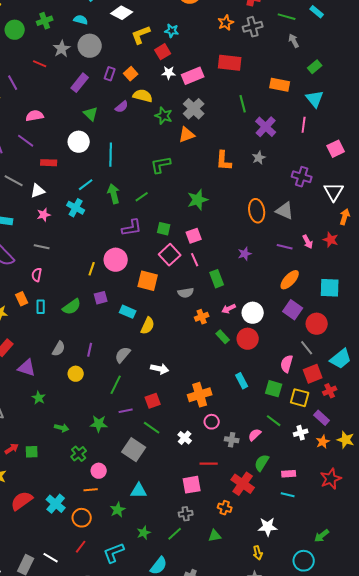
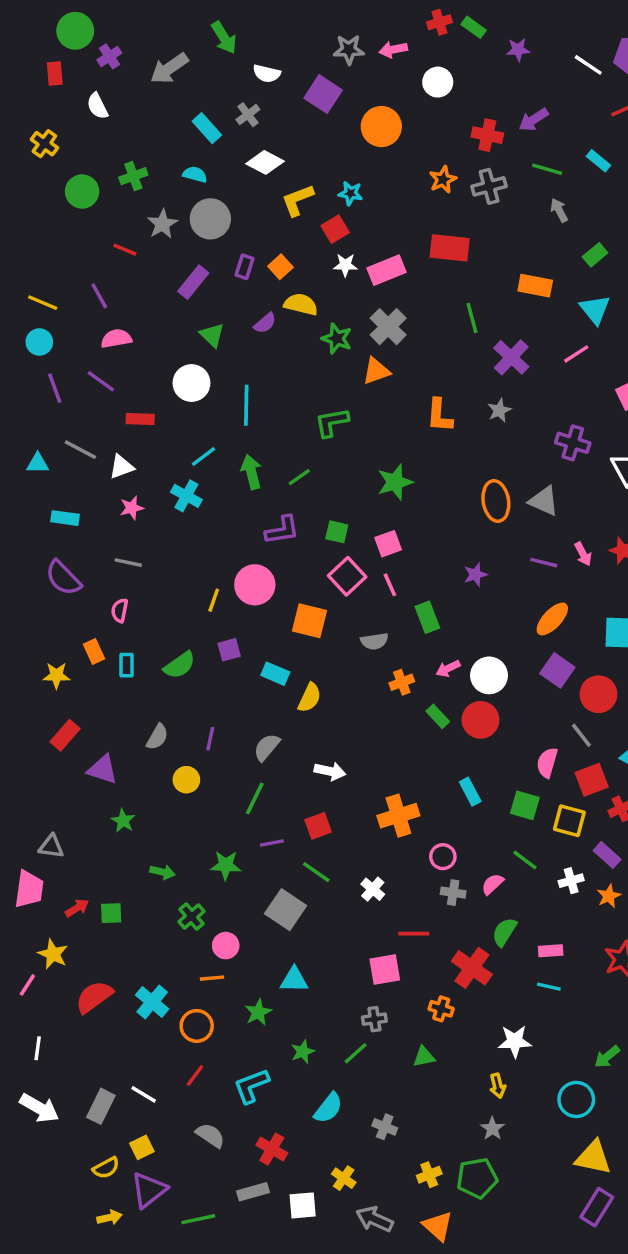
purple line: (13, 83) -> (99, 296), moved
pink line: (304, 125) -> (576, 354), turned 49
pink circle: (212, 422) -> (443, 857), moved

